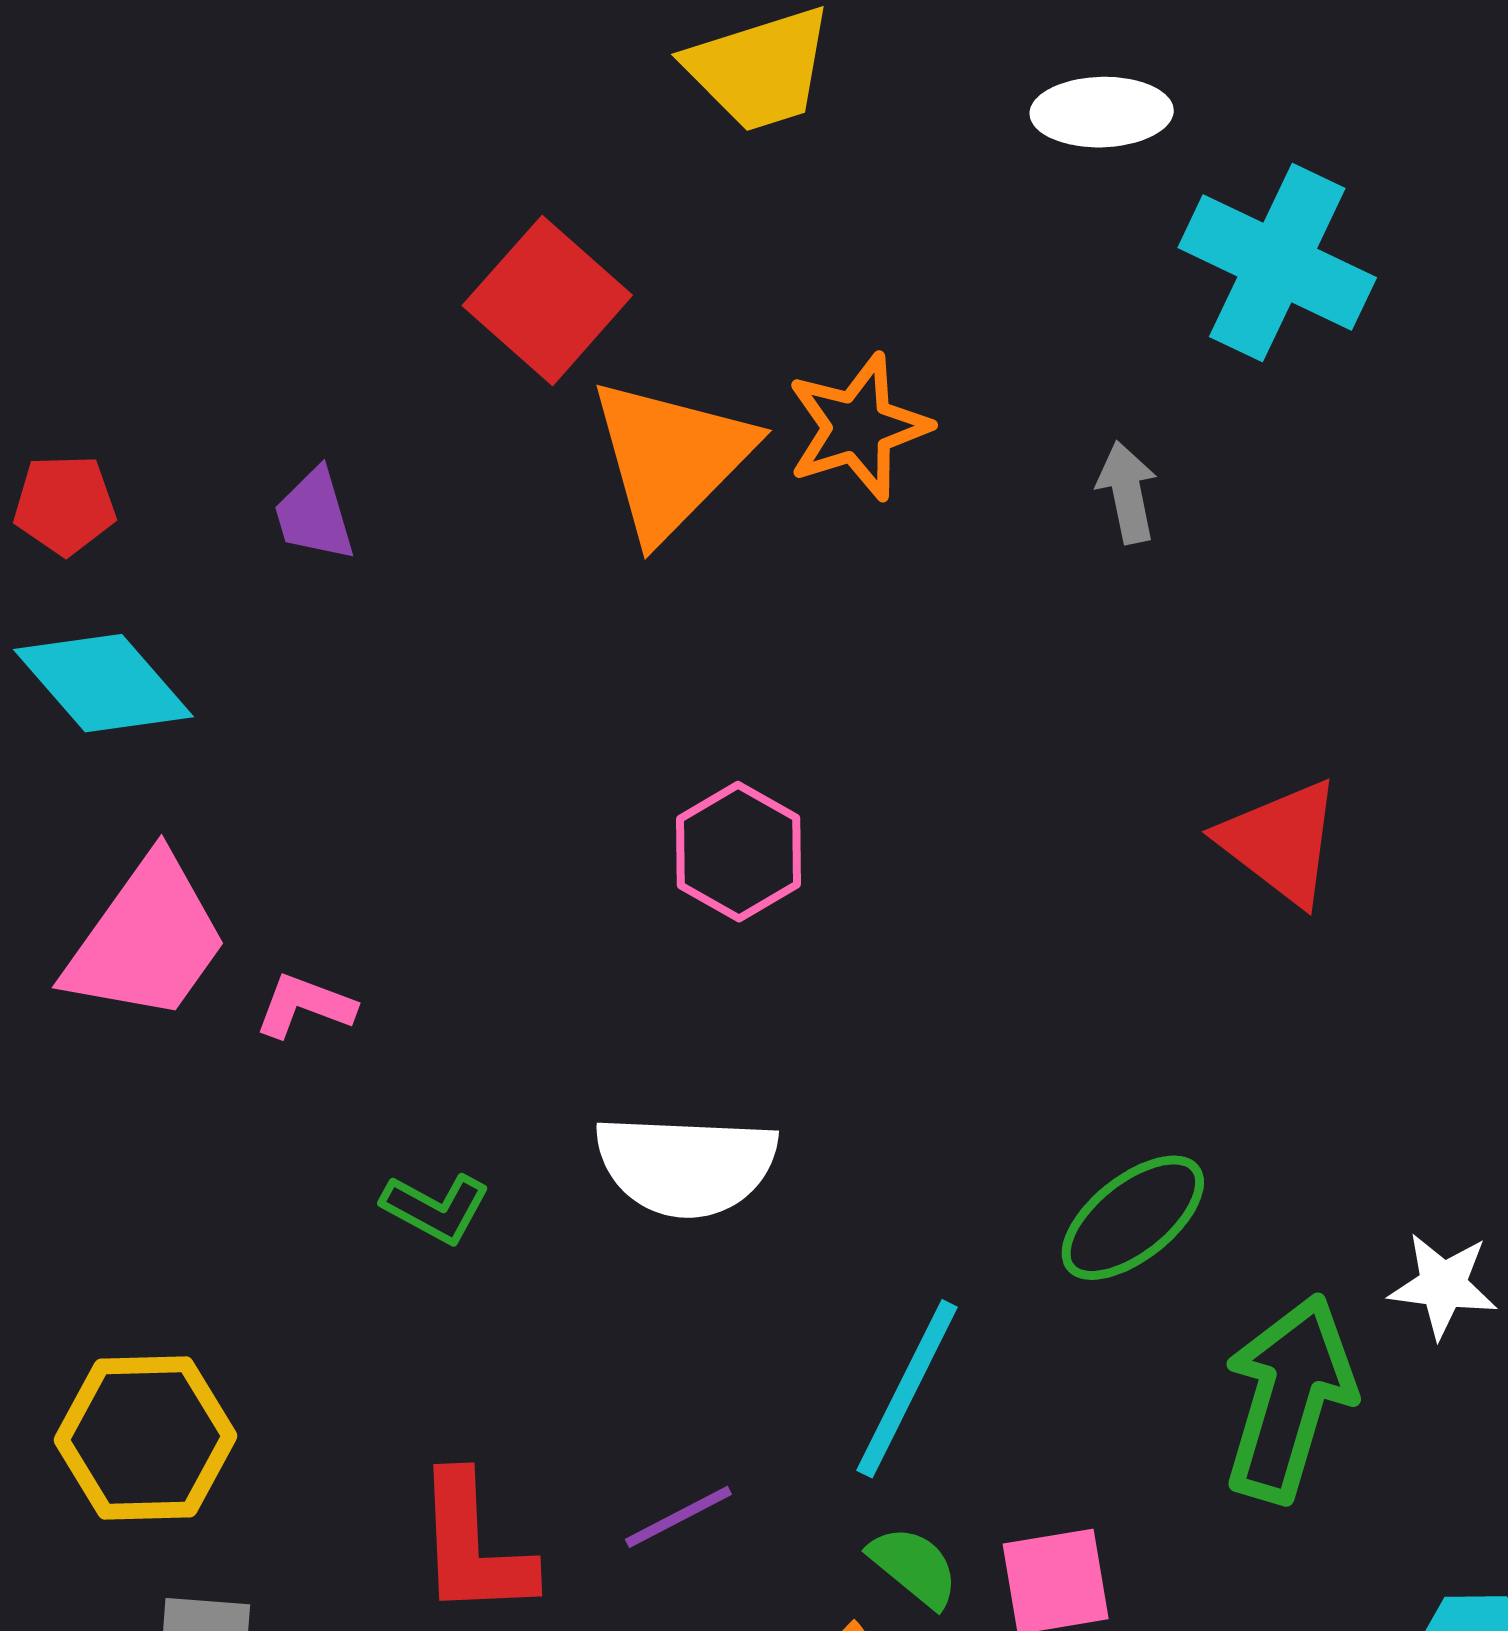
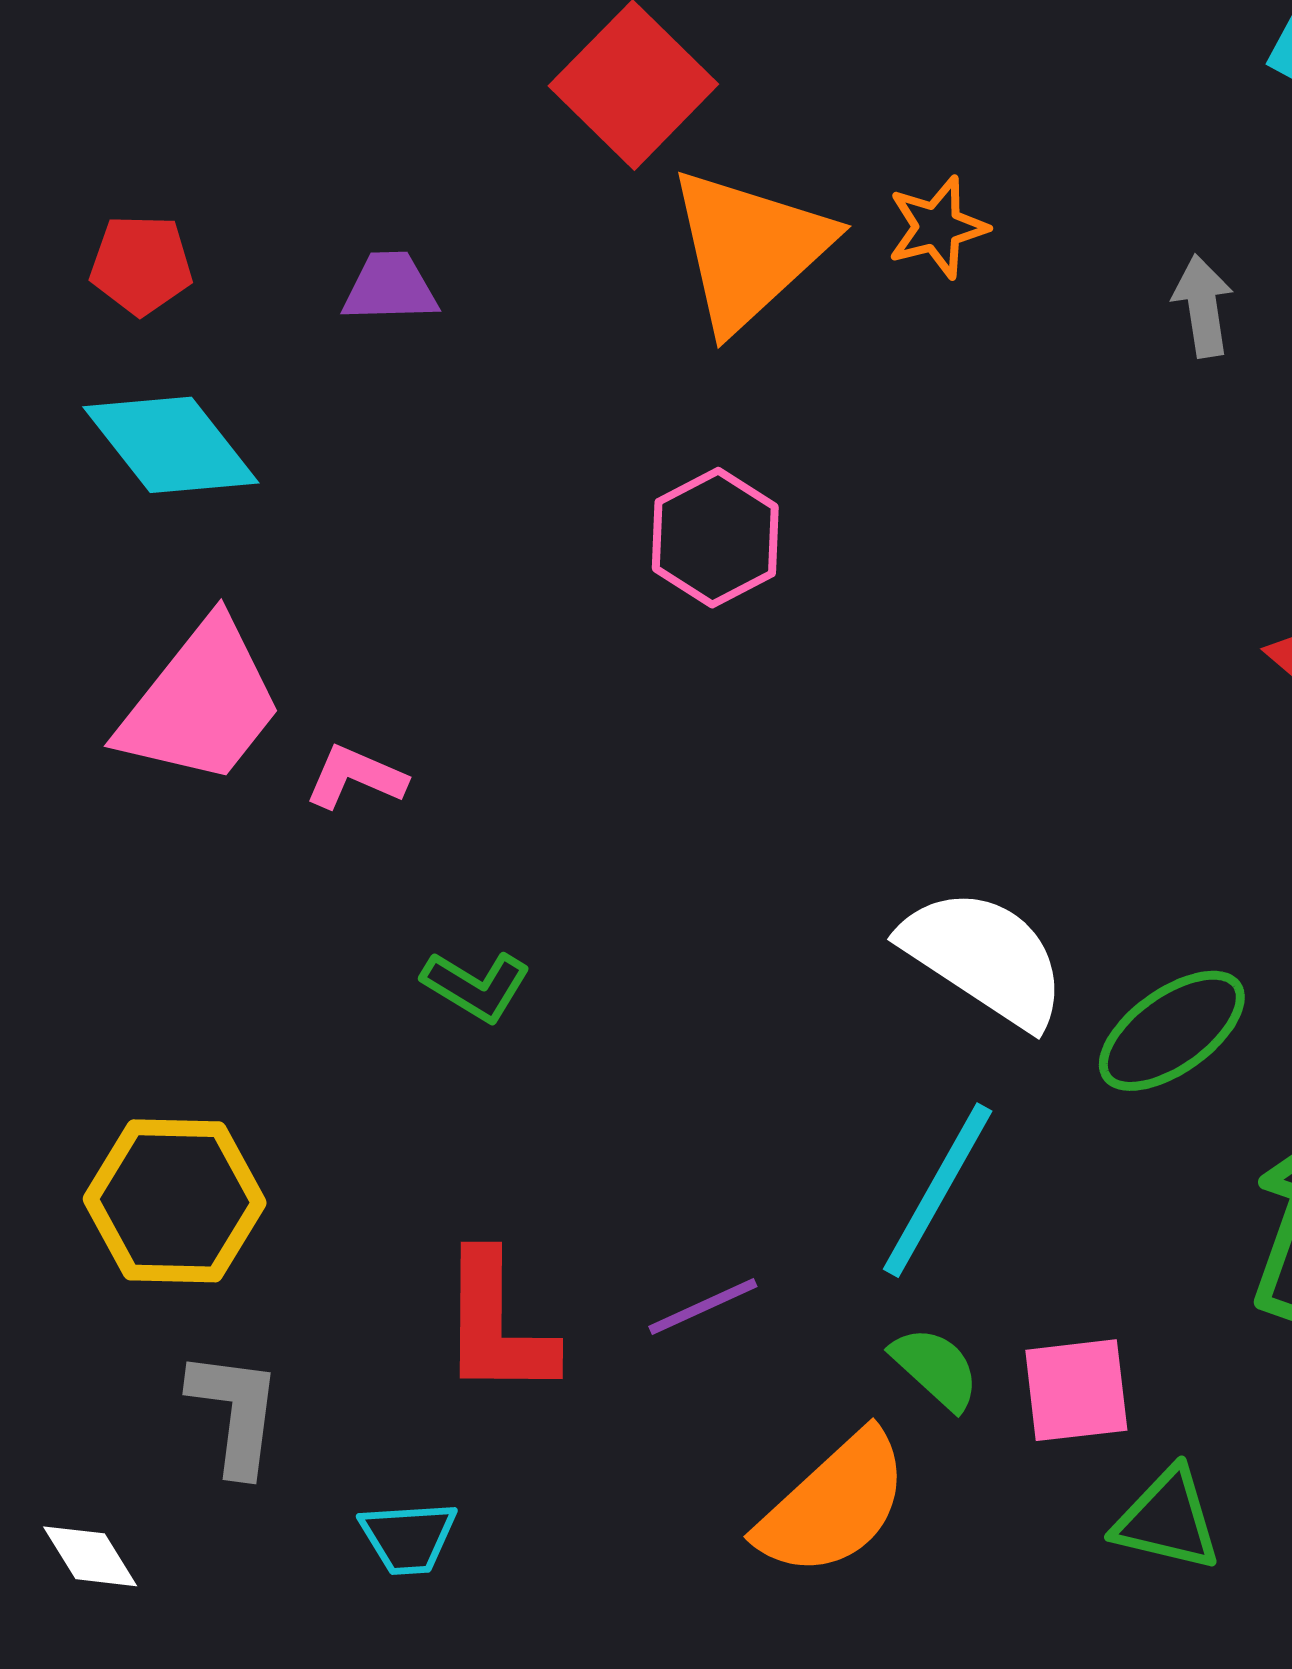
orange star: (858, 427) -> (937, 227), size x0.7
purple trapezoid: (314, 515) -> (390, 287), turned 102
pink hexagon: (738, 852) -> (715, 538), moved
white semicircle: (686, 1165) -> (984, 958), moved, turned -152

